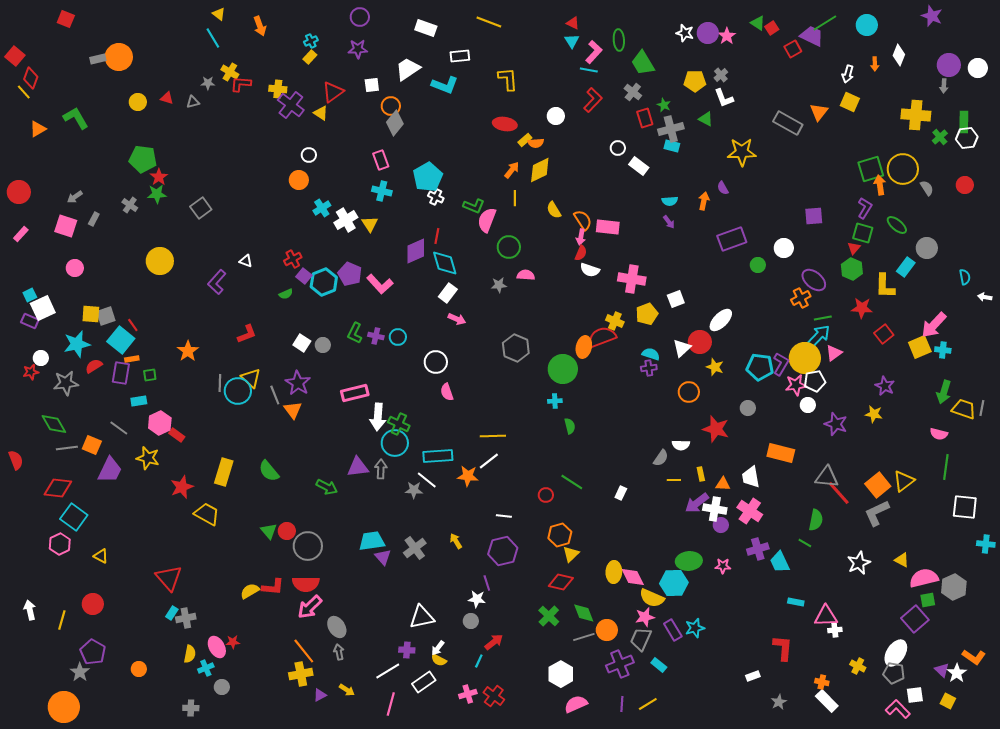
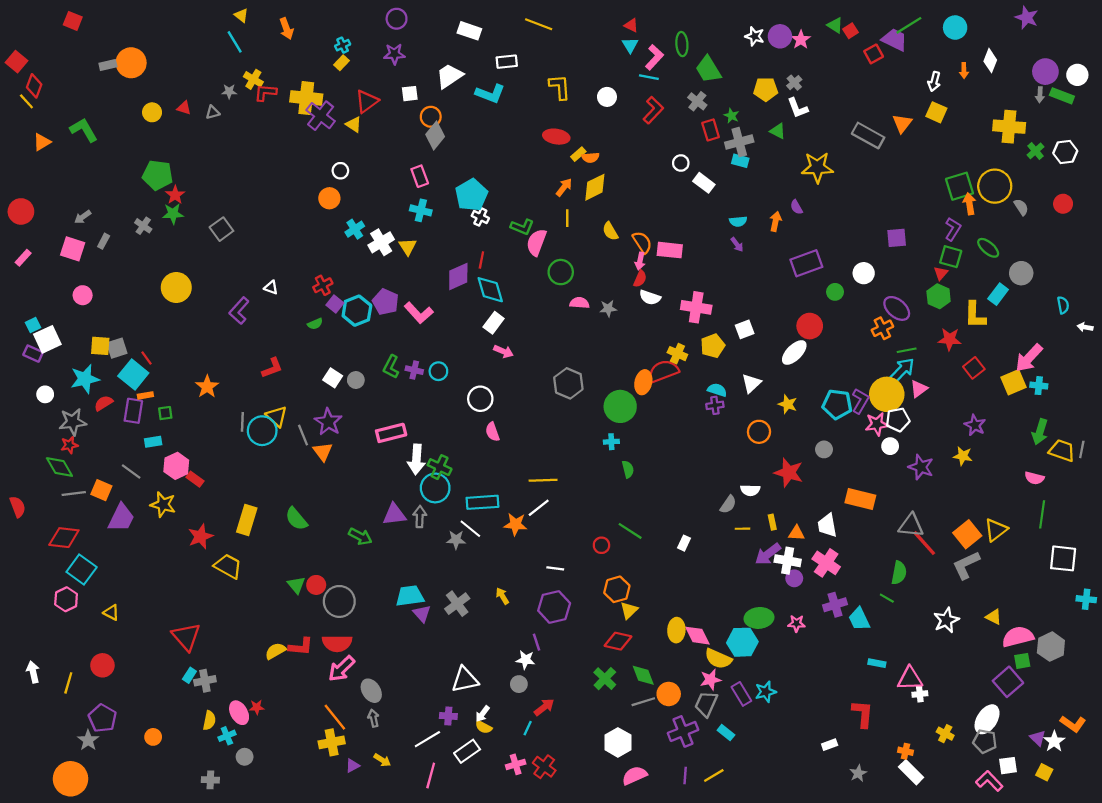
yellow cross: (278, 89) -> (306, 98), size x1.6
white circle: (556, 116) -> (607, 97), moved
green rectangle: (964, 122) -> (1062, 96), moved, turned -70
gray star: (499, 285) -> (608, 308), moved
red circle: (700, 342) -> (810, 326), moved
red star: (31, 372) -> (69, 445), moved

